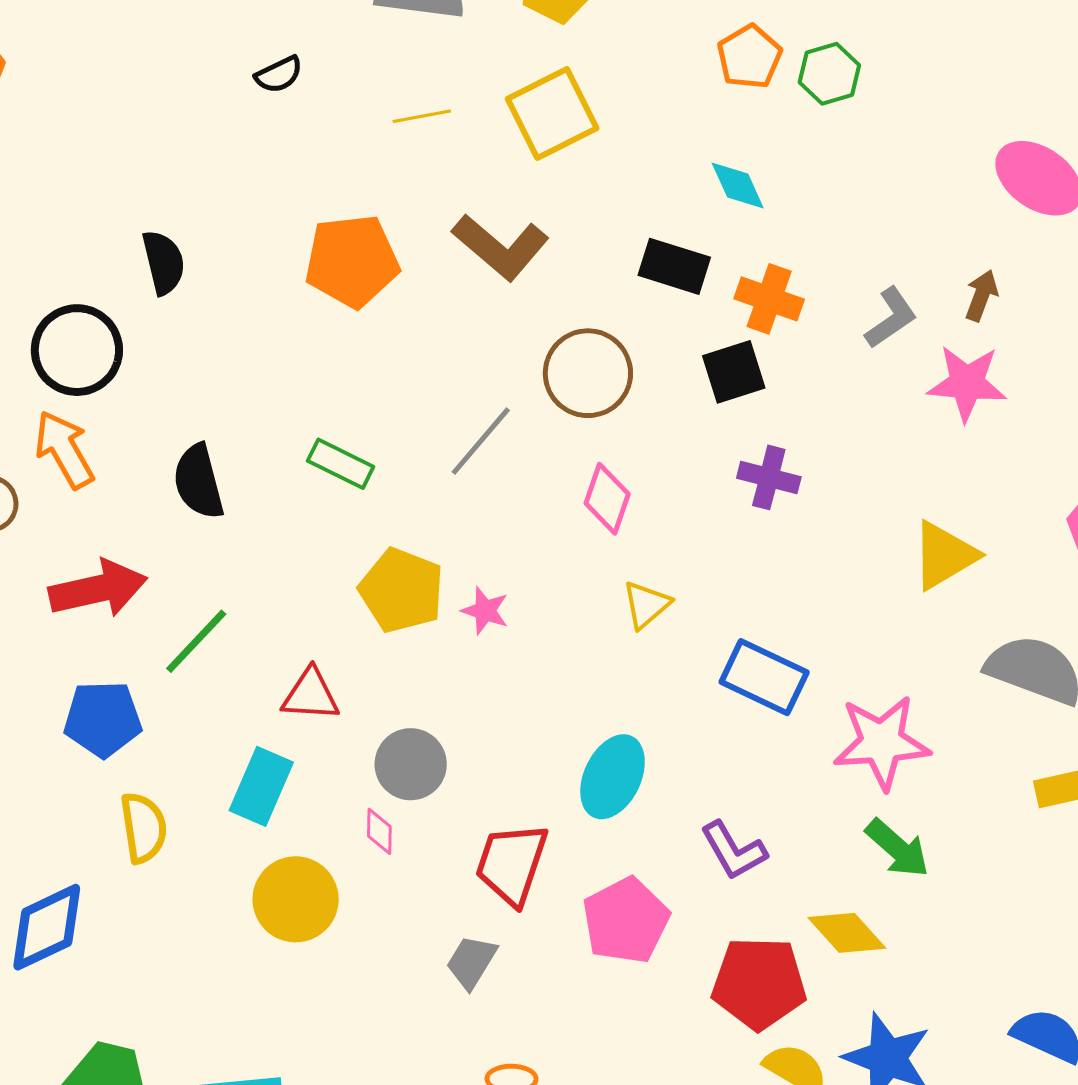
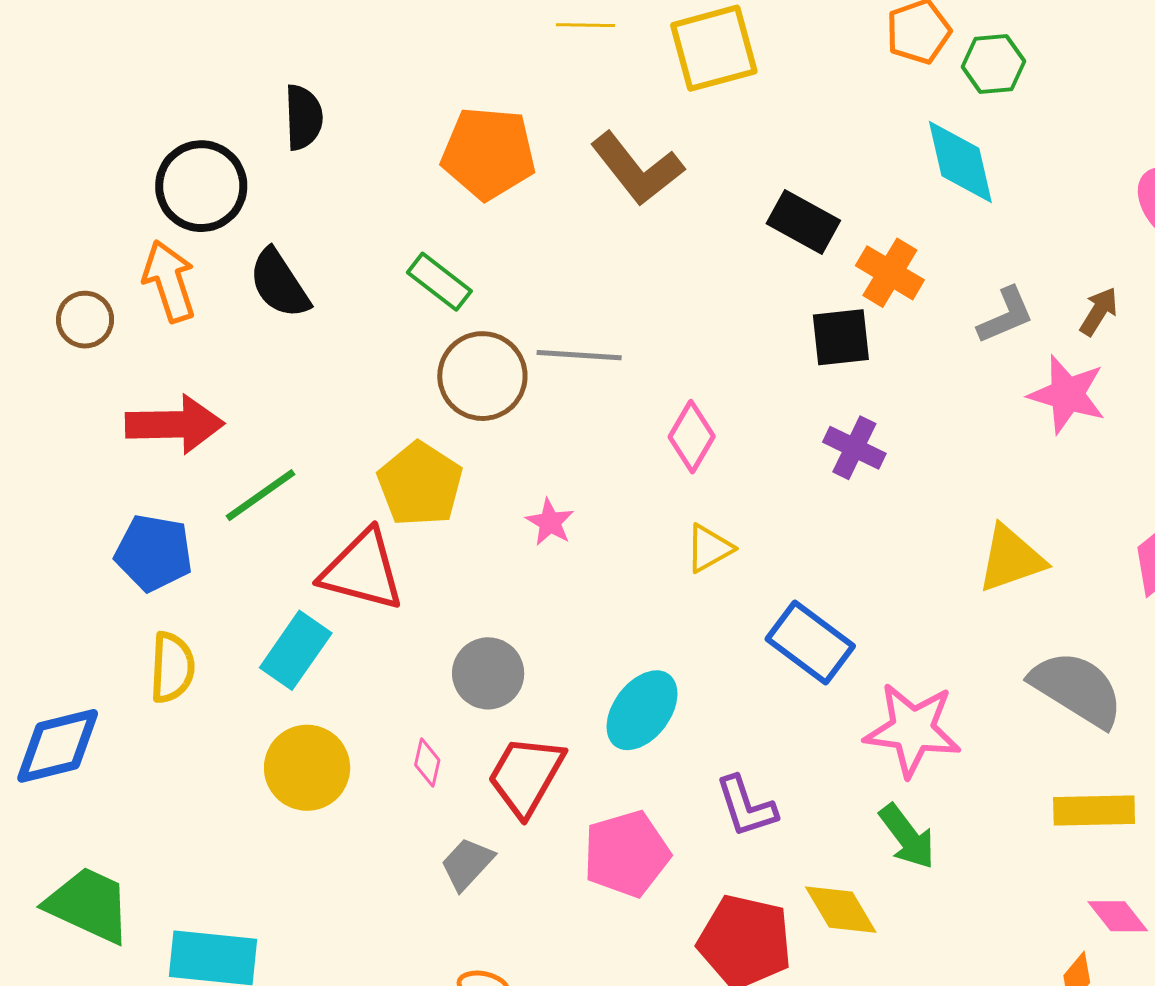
cyan diamond: (738, 186) -> (960, 162), moved, size x1.5
brown circle: (588, 373) -> (482, 376), moved
gray line: (481, 441) -> (579, 355), turned 42
green rectangle: (341, 464) -> (439, 282), moved
black semicircle: (199, 482) -> (279, 284), moved, turned -30
yellow pentagon: (402, 590) -> (420, 484), moved
red triangle: (311, 695) -> (362, 570), size x1.5
gray circle: (411, 764) -> (488, 673), moved
pink diamond: (379, 831) -> (427, 763), moved

